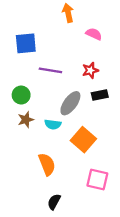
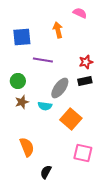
orange arrow: (68, 13) -> (58, 30), moved
pink semicircle: (94, 34) -> (80, 13), moved
red star: (90, 70) -> (86, 62), moved
orange semicircle: (47, 164) -> (27, 147), moved

